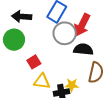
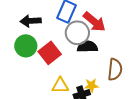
red arrow: (82, 25) -> (94, 22), turned -70
black semicircle: (83, 49) -> (87, 47), moved
red square: (34, 62) -> (50, 53), moved, size x1.5

